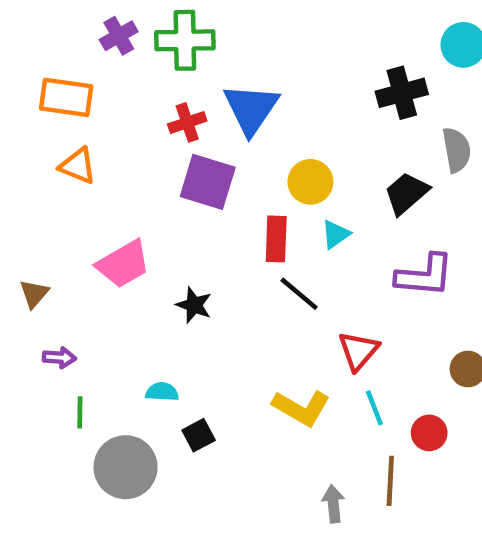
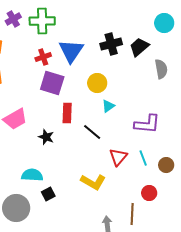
black cross: (402, 93) -> (111, 44), moved
black trapezoid: (406, 193) -> (139, 47), moved
red rectangle: (276, 239) -> (67, 113), moved
cyan semicircle: (162, 392) -> (32, 175), size x1.5
cyan line: (374, 408) -> (143, 158), moved

